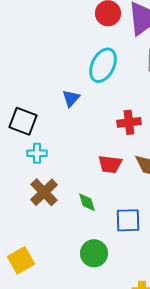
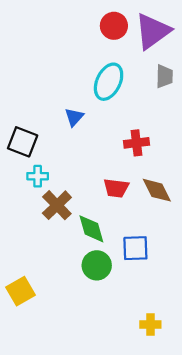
brown cross: (44, 192) -> (57, 205), moved
green diamond: (87, 202) -> (91, 229), size x1.4
green circle: (94, 253) -> (97, 265), moved

